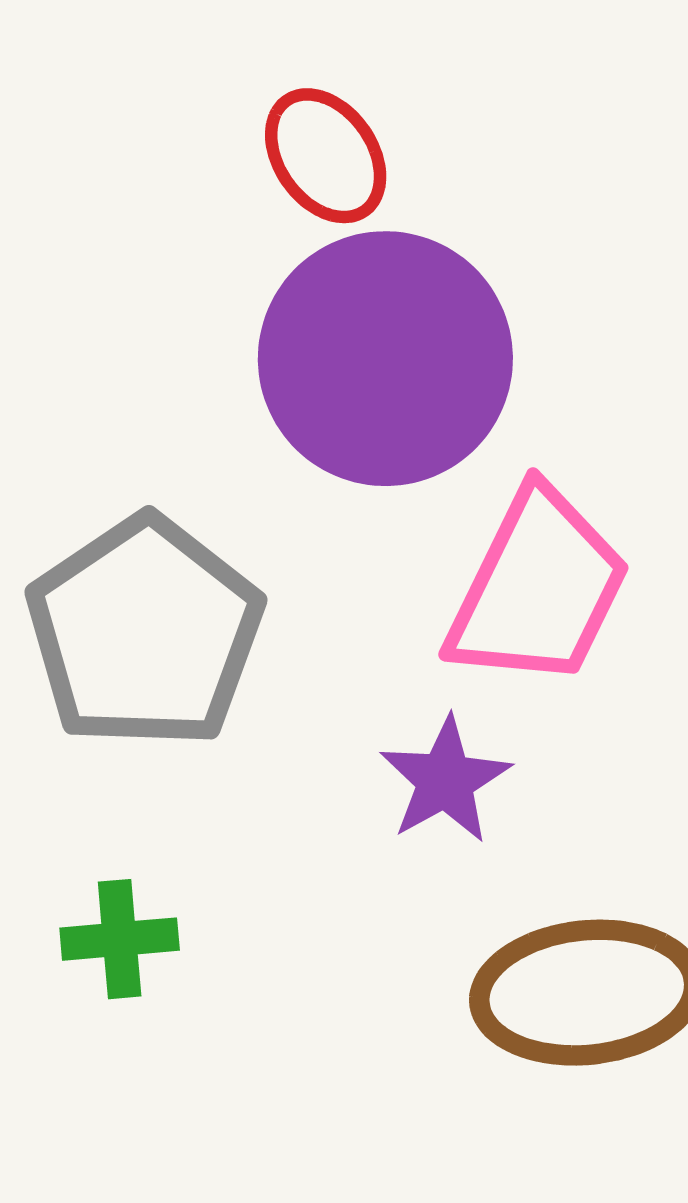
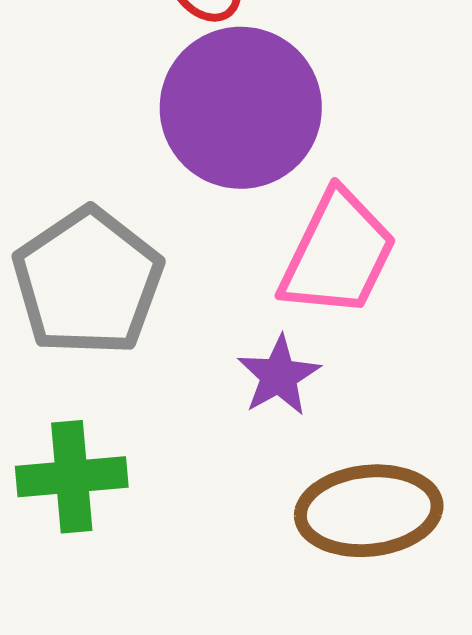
green cross: (120, 939) -> (72, 477), size x1.5

